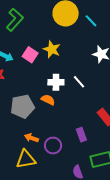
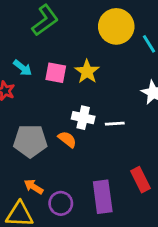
pink square: (30, 55) -> (56, 73), turned -35
white line: (79, 82) -> (115, 124), turned -64
purple rectangle: (81, 135) -> (103, 197), size x1.6

